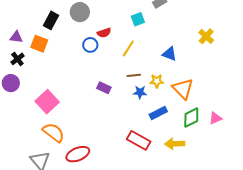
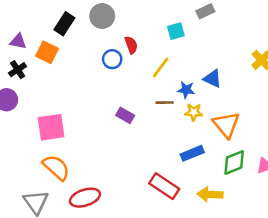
red semicircle: (104, 33) -> (131, 45), turned -96
blue star: (140, 92) -> (186, 90), moved
pink square: (47, 102) -> (51, 127), turned 30

